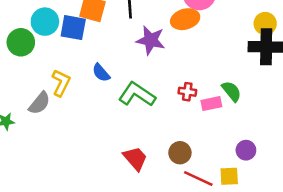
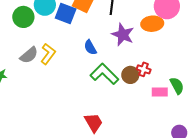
blue semicircle: (101, 73) -> (90, 47), moved
red cross: (187, 92) -> (144, 69), moved
gray semicircle: (39, 103) -> (29, 55), moved
brown circle: (180, 153) -> (130, 75), moved

